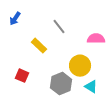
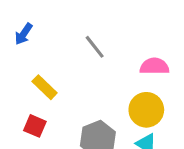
yellow rectangle: (39, 46) -> (45, 87), moved
yellow circle: (80, 66) -> (146, 110), moved

